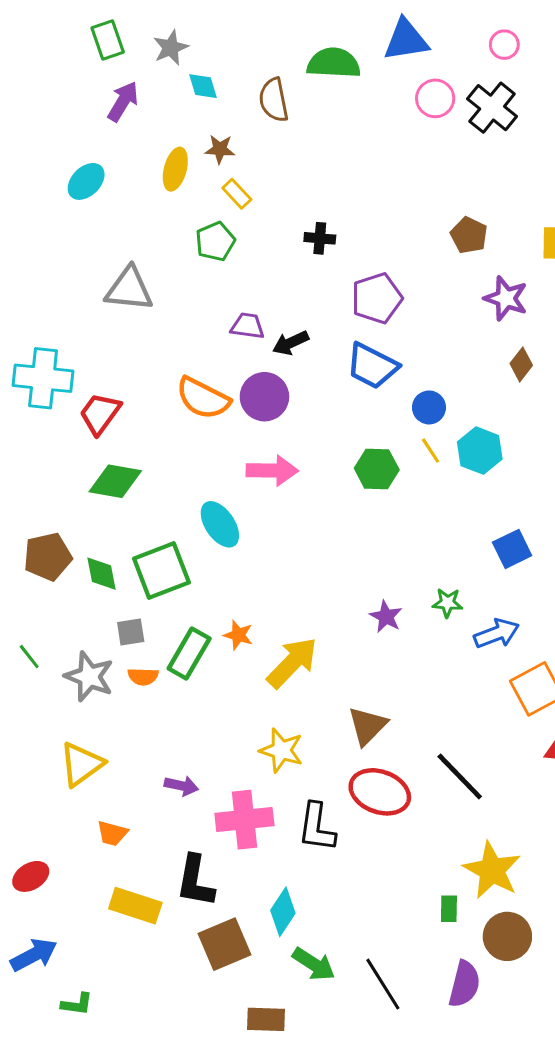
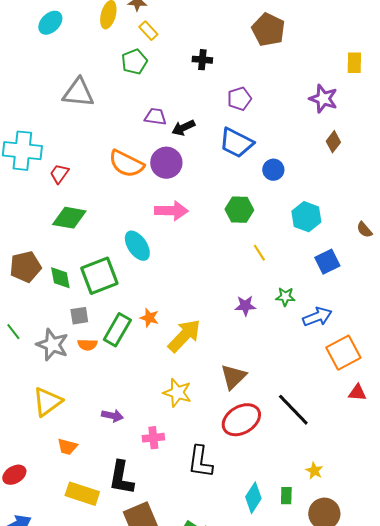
brown pentagon: (469, 235) -> (268, 30), moved, size x1.4
purple pentagon: (377, 298) -> (239, 99), size x0.7
red trapezoid: (100, 414) -> (59, 174), size x0.7
yellow line: (431, 451) -> (259, 253), moved
cyan hexagon: (480, 451) -> (306, 217), moved
purple star: (386, 617) -> (245, 306), turned -30
red ellipse: (380, 792) -> (241, 420), turned -51
pink cross: (244, 820) -> (153, 438), size x0.6
black L-shape: (317, 827) -> (200, 462), moved
yellow star: (492, 870) -> (314, 471), size x0.5
cyan diamond: (283, 912) -> (253, 498), moved

